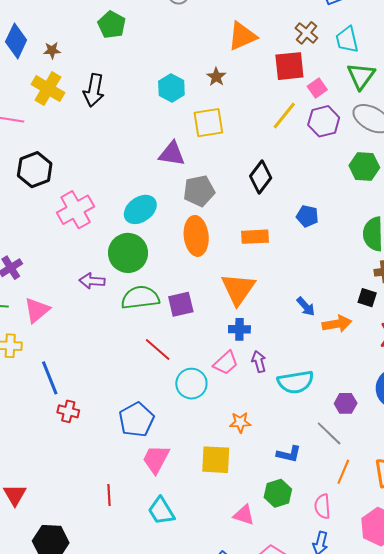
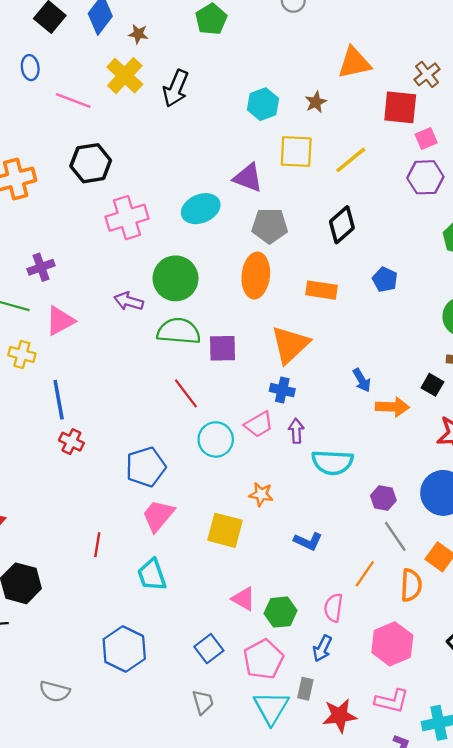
yellow line: (284, 116) -> (351, 160), moved
cyan ellipse: (140, 209) -> (201, 209), moved
gray line: (329, 433) -> (395, 536), moved
green hexagon: (278, 493) -> (281, 612), moved

